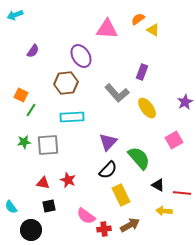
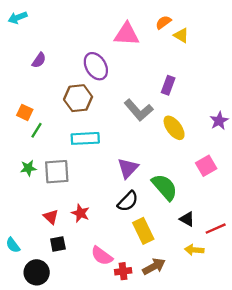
red triangle: (43, 183) -> (51, 217), turned 32
red line: (182, 193) -> (216, 229), turned -30

